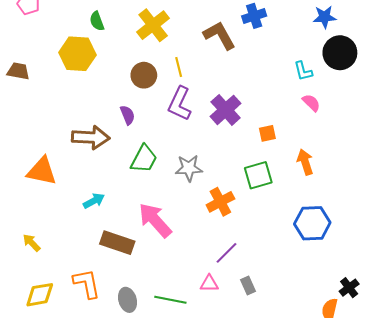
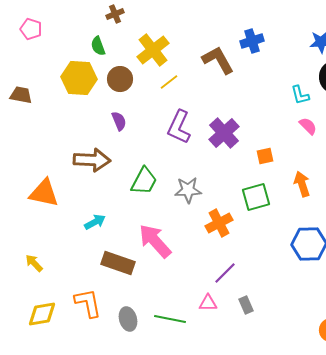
yellow line: (179, 67) -> (169, 82), moved, turned 66
brown circle: (144, 75) -> (120, 79), moved
purple semicircle: (128, 115) -> (119, 121), moved

